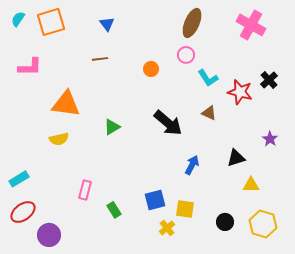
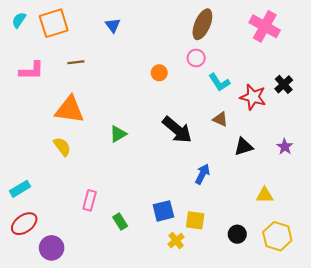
brown line: (100, 59) -> (76, 62), moved
yellow semicircle: (59, 139) -> (62, 147), turned -114
black triangle: (236, 158) -> (244, 147), moved

